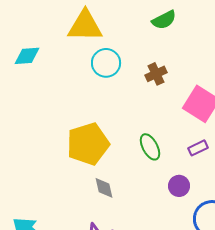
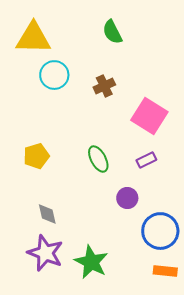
green semicircle: (164, 20) -> (112, 32), turned 90
yellow pentagon: (88, 144) -> (36, 156), size x0.6
gray diamond: (104, 188) -> (47, 214), moved

